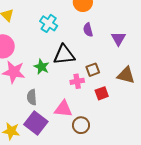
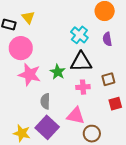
cyan cross: (49, 23) -> (79, 35), moved
pink cross: (77, 81) -> (83, 87), moved

